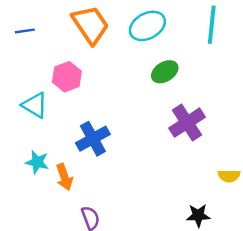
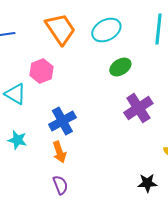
orange arrow: (64, 177) -> (59, 152), moved

